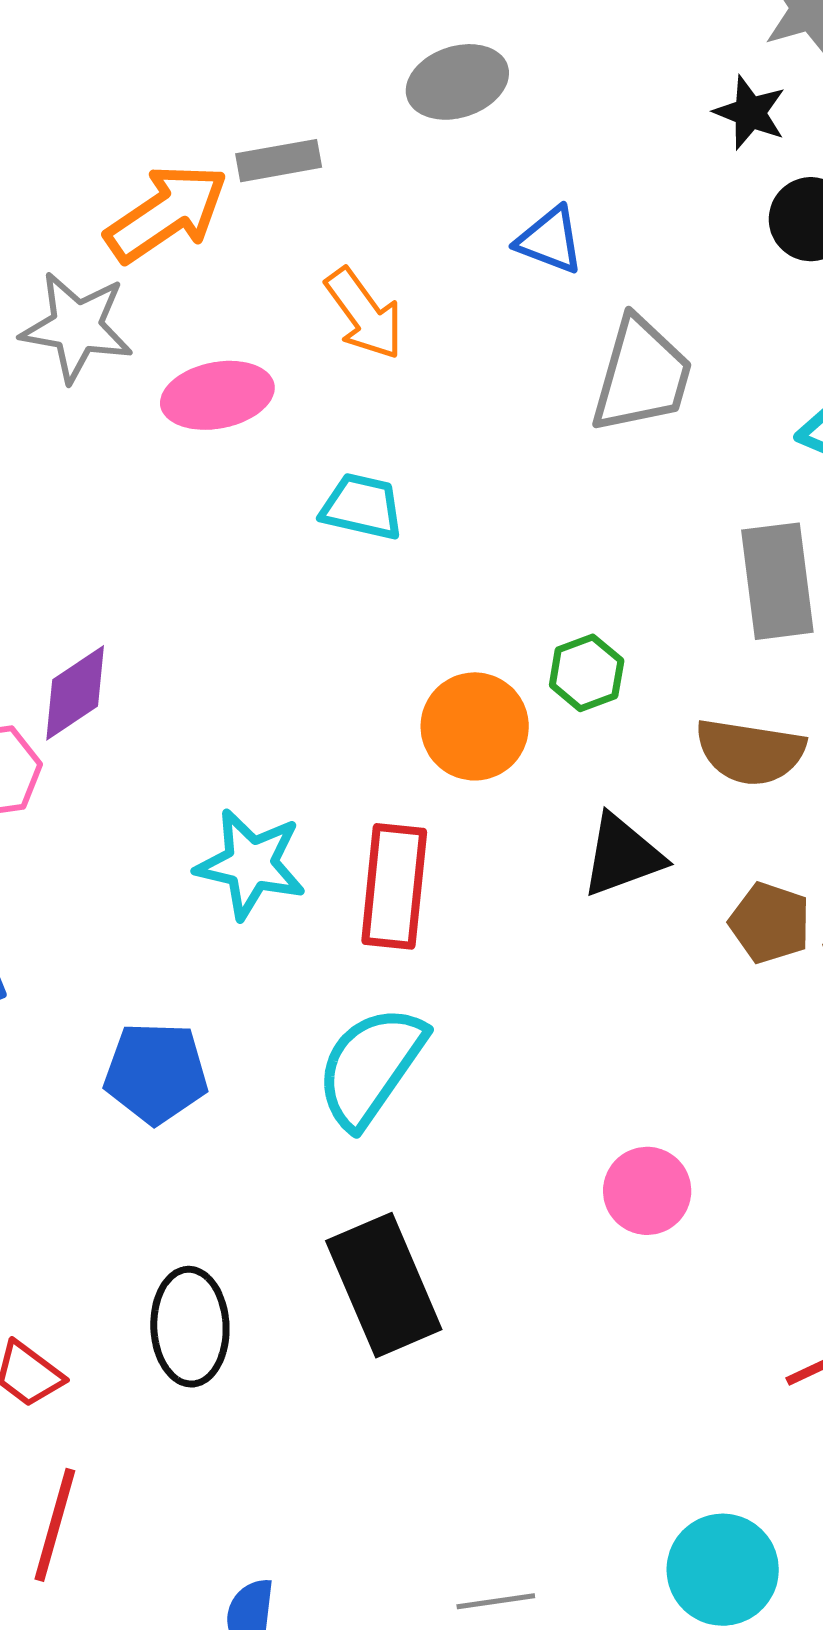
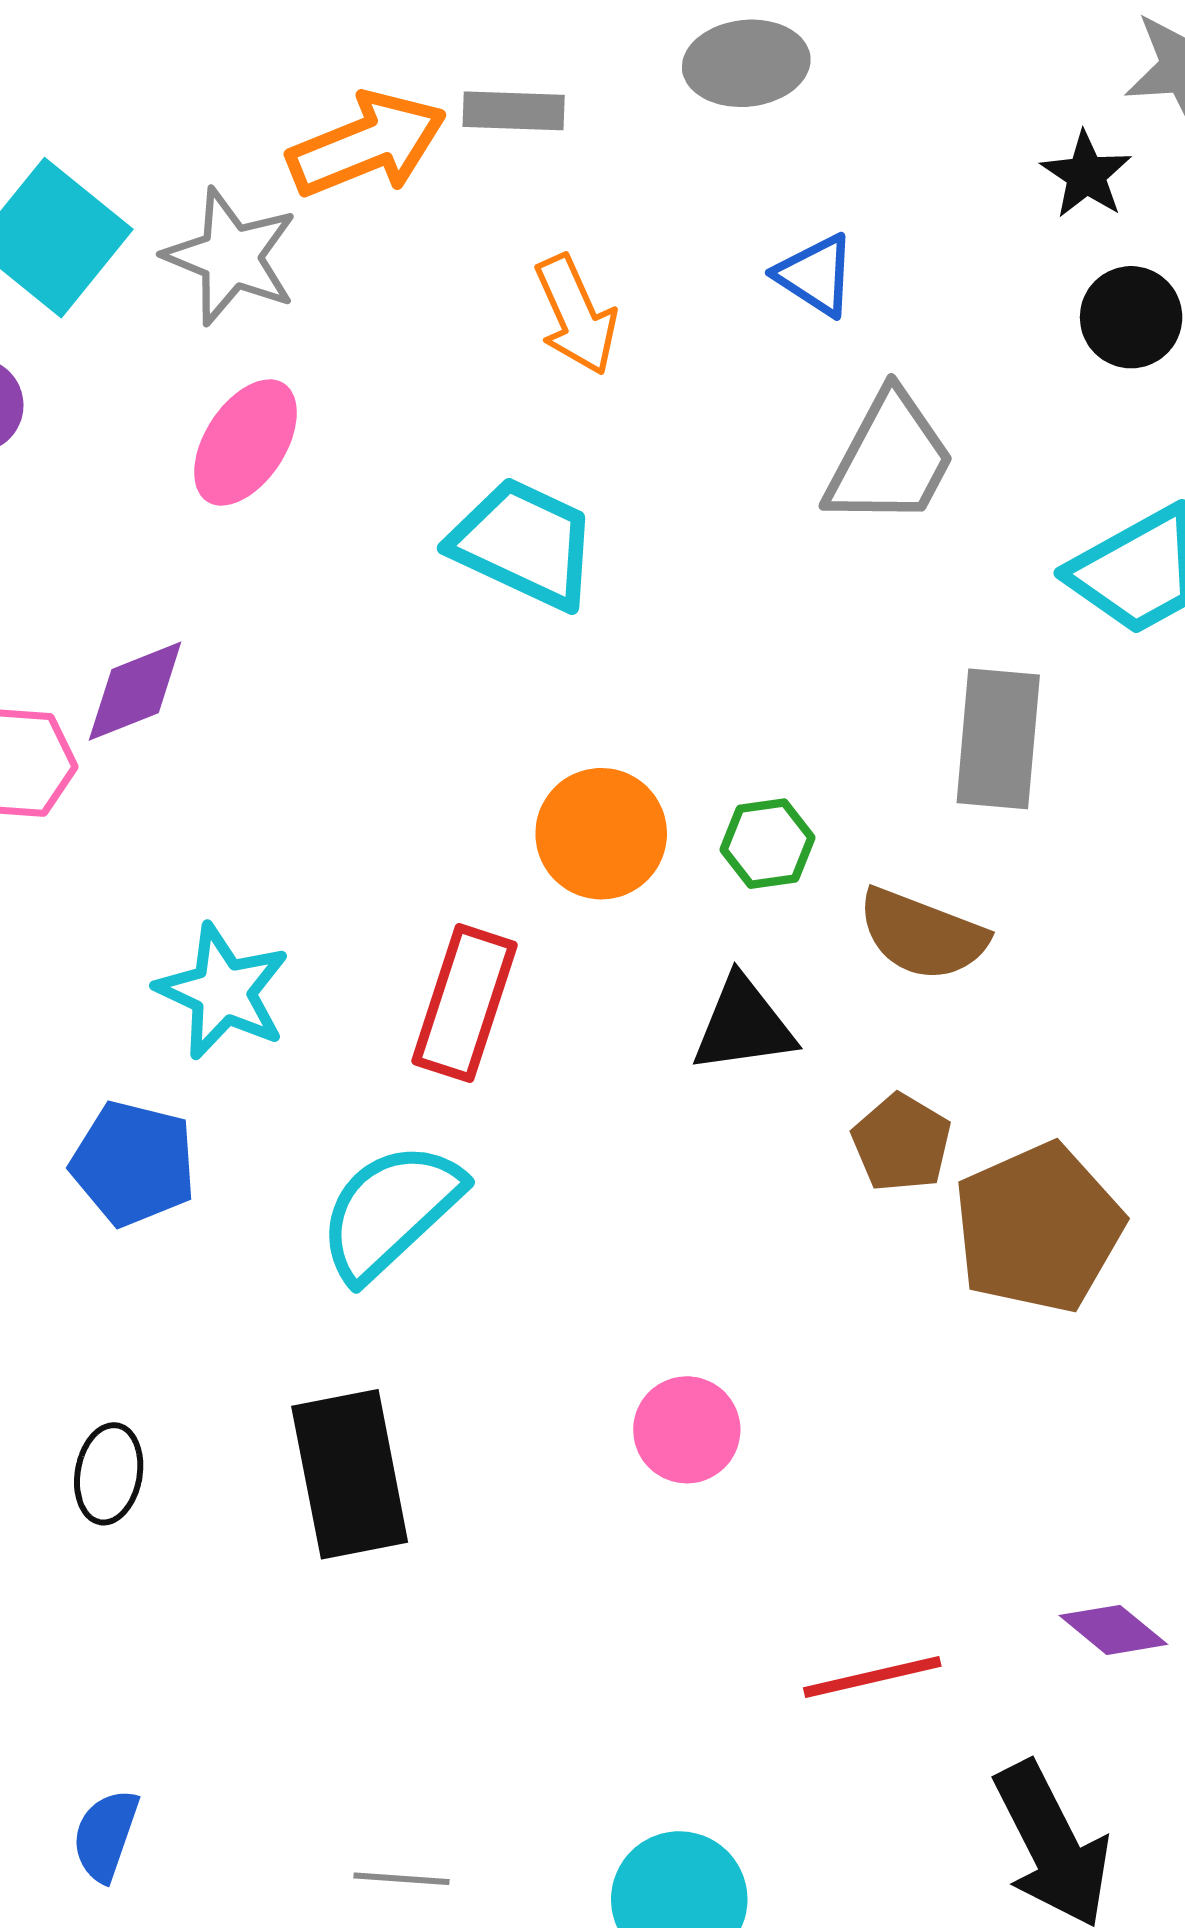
pink ellipse: (217, 395) -> (245, 442), moved, turned -58
cyan trapezoid: (362, 507) -> (524, 544), size x1.5
green hexagon: (587, 673) -> (767, 844), moved
cyan star: (251, 864) -> (223, 992), moved
black ellipse: (190, 1327) -> (109, 1474), size x0.7

